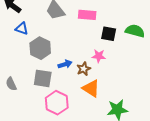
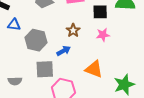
pink star: (99, 56) -> (103, 35), moved
brown star: (84, 69) -> (73, 30), moved
gray semicircle: (11, 84) -> (15, 81), turned -56

